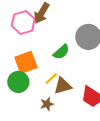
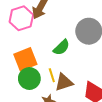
yellow line: (51, 79) -> (52, 75), turned -64
green circle: (18, 82) -> (29, 79), moved

